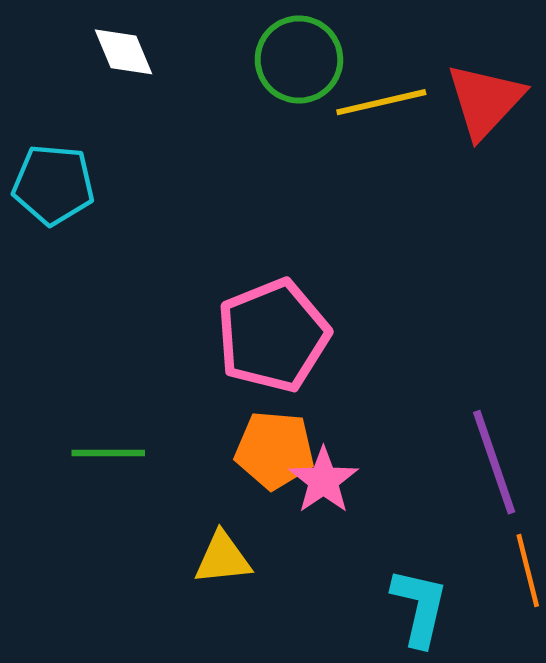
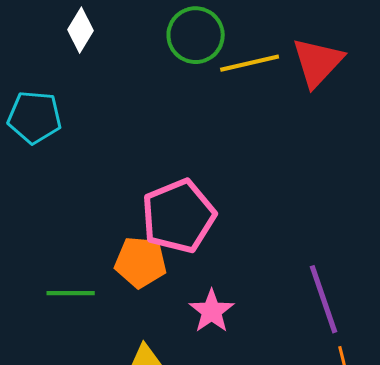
white diamond: (124, 52) -> (81, 30), turned 54
orange pentagon: (275, 450) -> (141, 262), moved

